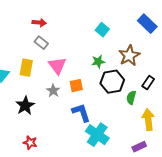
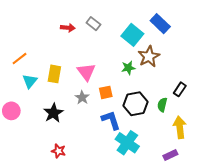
blue rectangle: (147, 24) -> (160, 24), moved
cyan square: (102, 30) -> (132, 35), size x1.5
gray rectangle: (41, 43) -> (93, 24), moved
brown star: (129, 56) -> (149, 56), moved
black hexagon: (112, 82) -> (136, 104), moved

